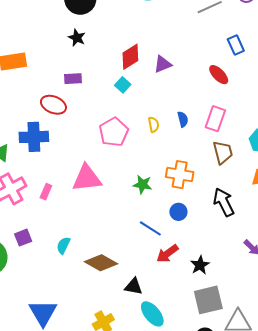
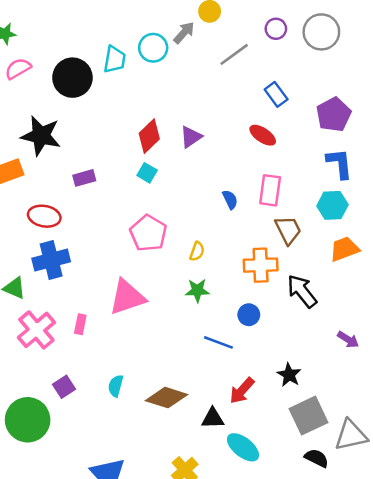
black star: (77, 38) -> (41, 136), moved, size x1.8
red ellipse: (53, 105) -> (44, 216), moved
yellow semicircle: (154, 125) -> (197, 251), moved, turned 42
orange cross: (180, 175) -> (261, 265), moved
red arrow: (167, 254) -> (242, 391), moved

